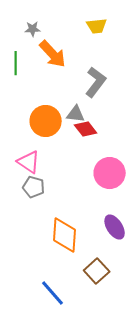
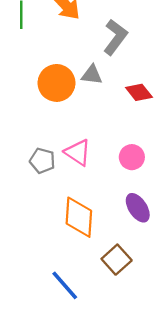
red diamond: (86, 129) -> (139, 92), moved
pink triangle: (29, 162) -> (78, 152), moved
pink circle: (110, 173) -> (132, 157), moved, size x0.7

